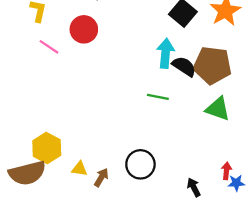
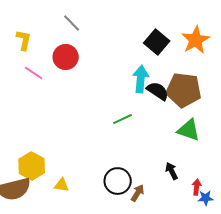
green line: (158, 97) -> (123, 119), moved, turned -36
brown arrow: (101, 177) -> (138, 193), moved
black arrow: (194, 187) -> (172, 171), moved

